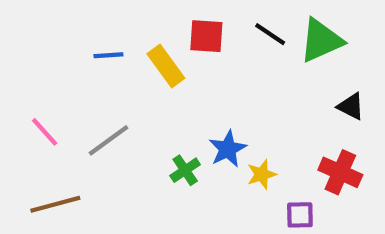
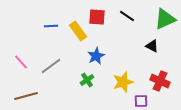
green triangle: (321, 40) -> (165, 19), moved
black triangle: (351, 106) -> (152, 46), moved
blue star: (228, 149) -> (96, 56), moved
yellow star: (262, 174) -> (123, 82), size x1.5

